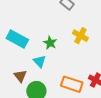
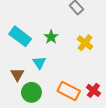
green star: (50, 43) -> (51, 37), moved

